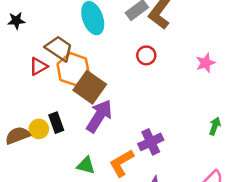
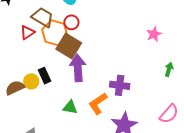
red circle: (146, 55) -> (71, 22), moved
pink star: (206, 63) -> (154, 34), moved
purple arrow: (99, 116) -> (78, 68), turned -32
purple cross: (151, 142) -> (120, 85), turned 36

